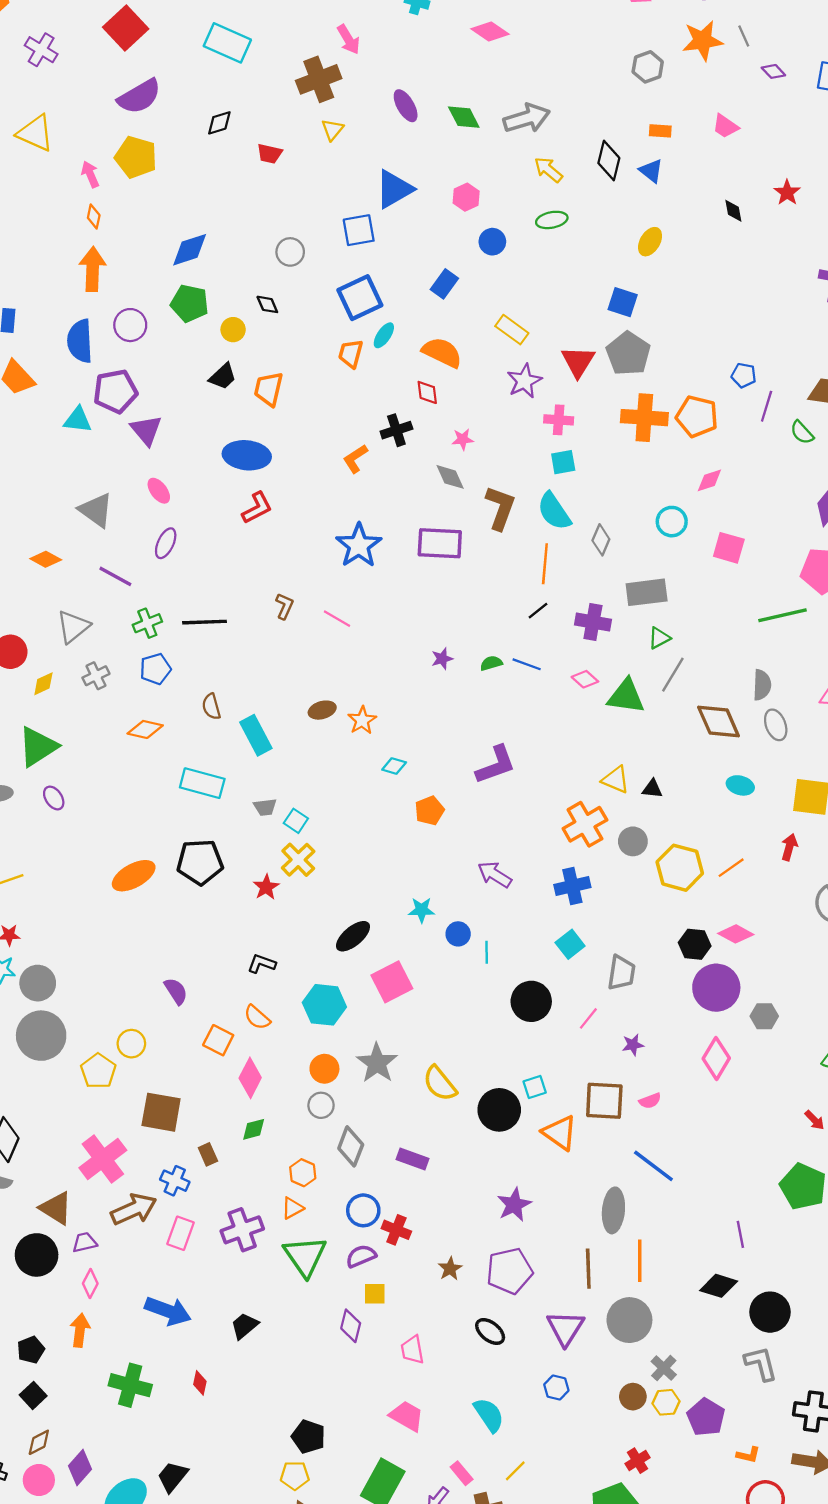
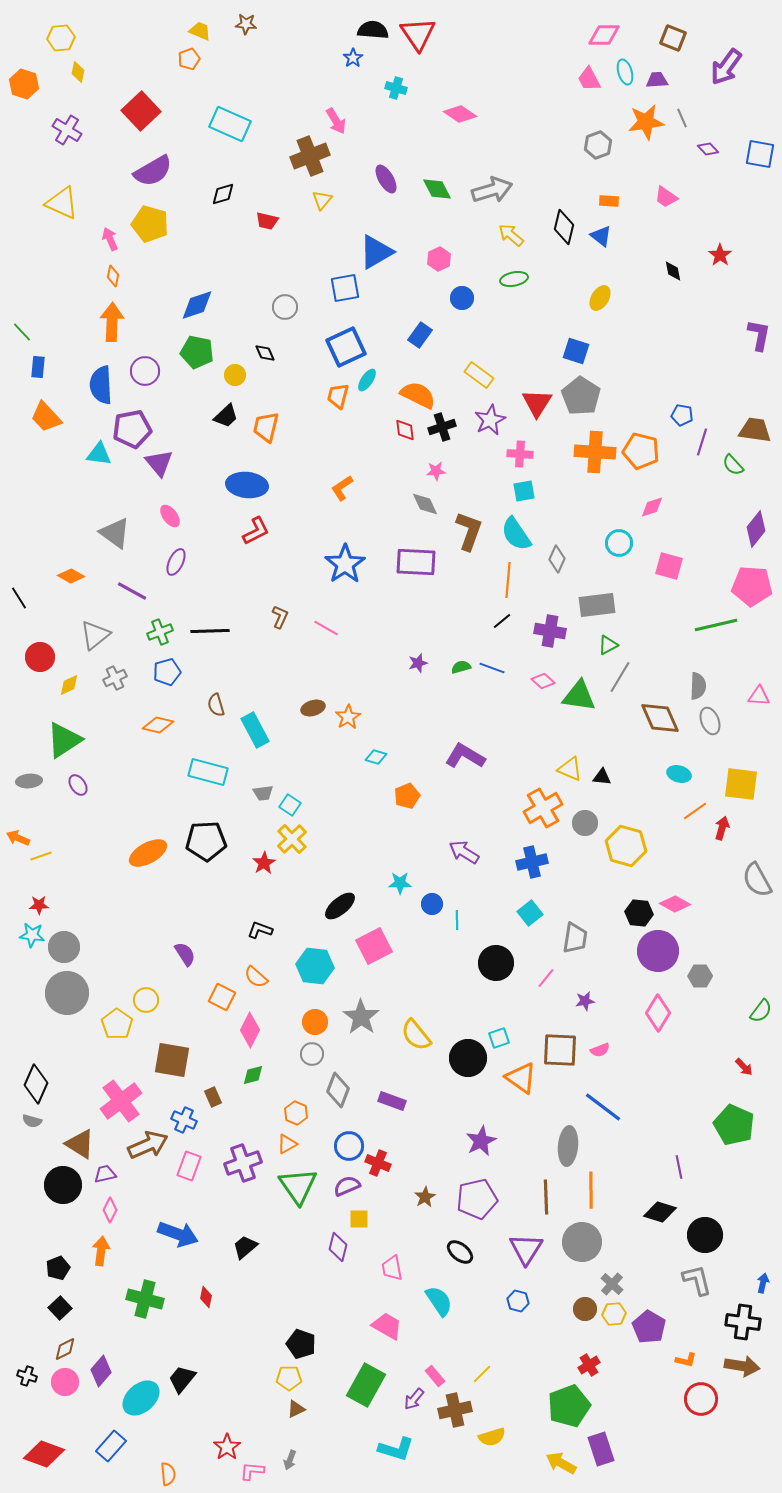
black cross: (396, 430) -> (442, 427), moved
purple L-shape: (496, 765) -> (465, 756), turned -129
orange line: (731, 868) -> (695, 811), moved
cyan semicircle: (489, 1415) -> (439, 1301), moved

